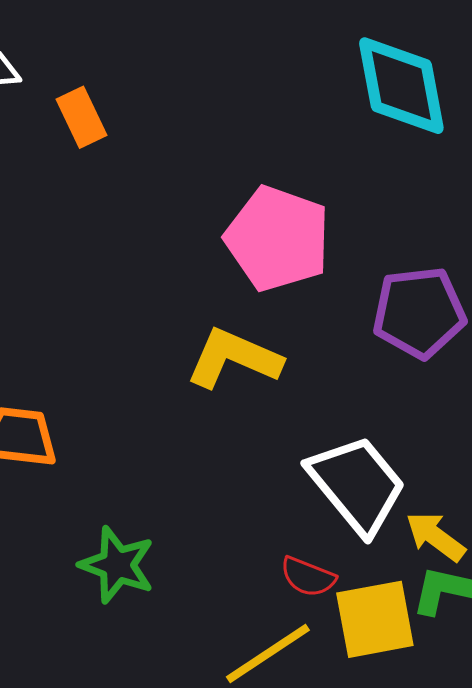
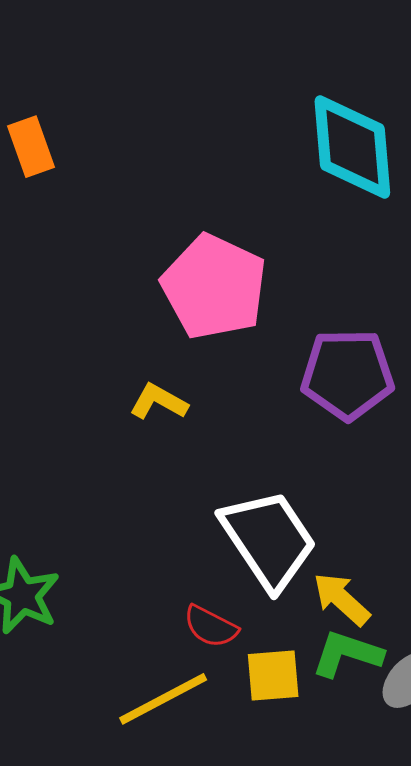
yellow L-shape: (234, 358) -> (159, 402), size x0.6
yellow square: (375, 619) -> (273, 675), size x0.7

